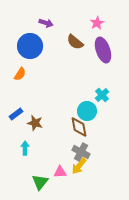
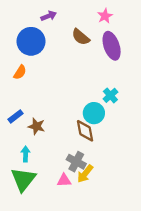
purple arrow: (46, 23) -> (49, 16), turned -40
gray cross: (81, 152) -> (76, 162), moved
green triangle: (40, 182) -> (23, 179), moved, size x1.4

